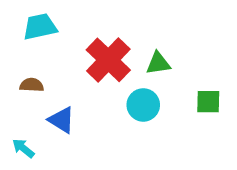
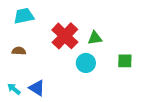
blue triangle: (62, 120) -> (37, 88), moved

